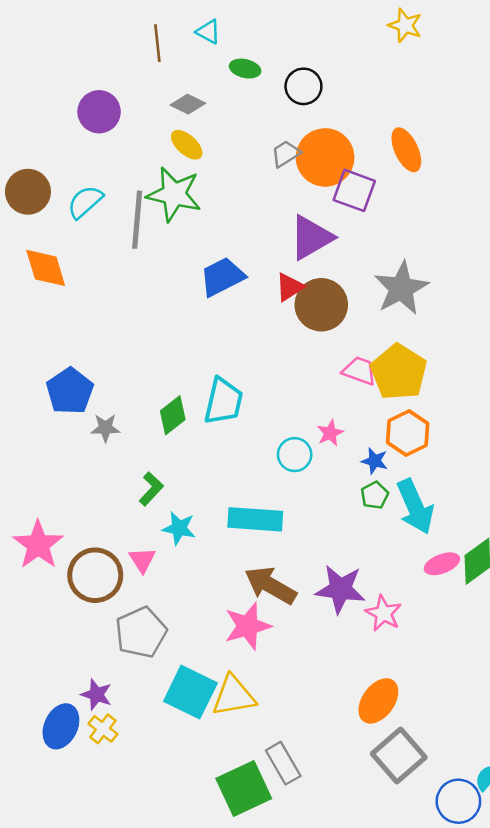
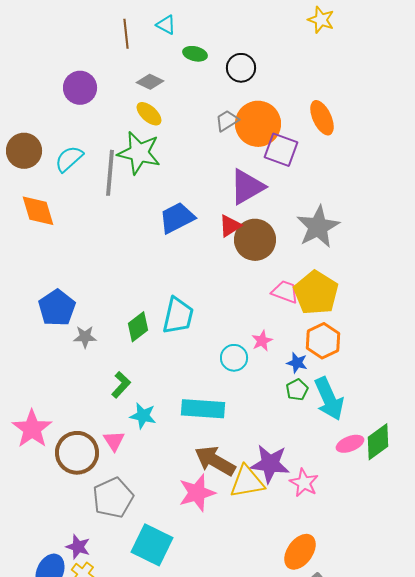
yellow triangle: (234, 696) -> (247, 482), moved

